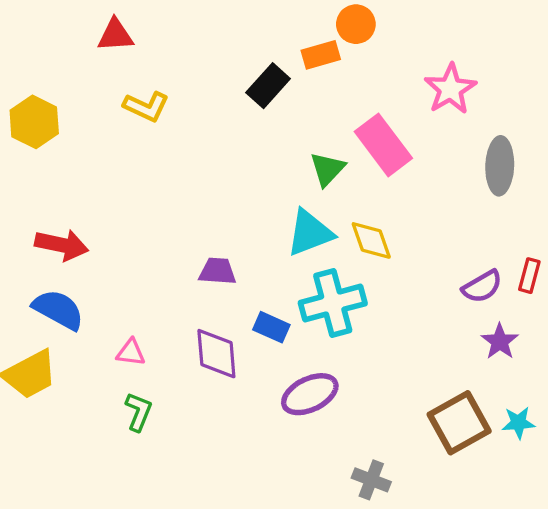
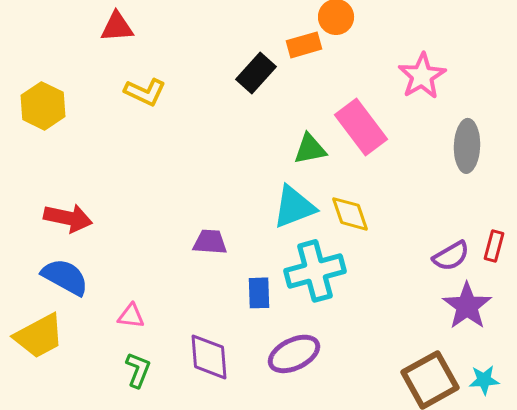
green triangle: (327, 169) -> (310, 149), turned 36
blue rectangle: (271, 327) -> (259, 293), turned 64
purple star: (500, 341) -> (467, 306), size x1.4
purple diamond: (216, 354) -> (209, 357), moved

